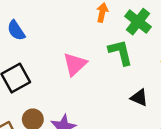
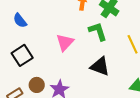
black triangle: (139, 98) -> (100, 66), moved, size x1.5

